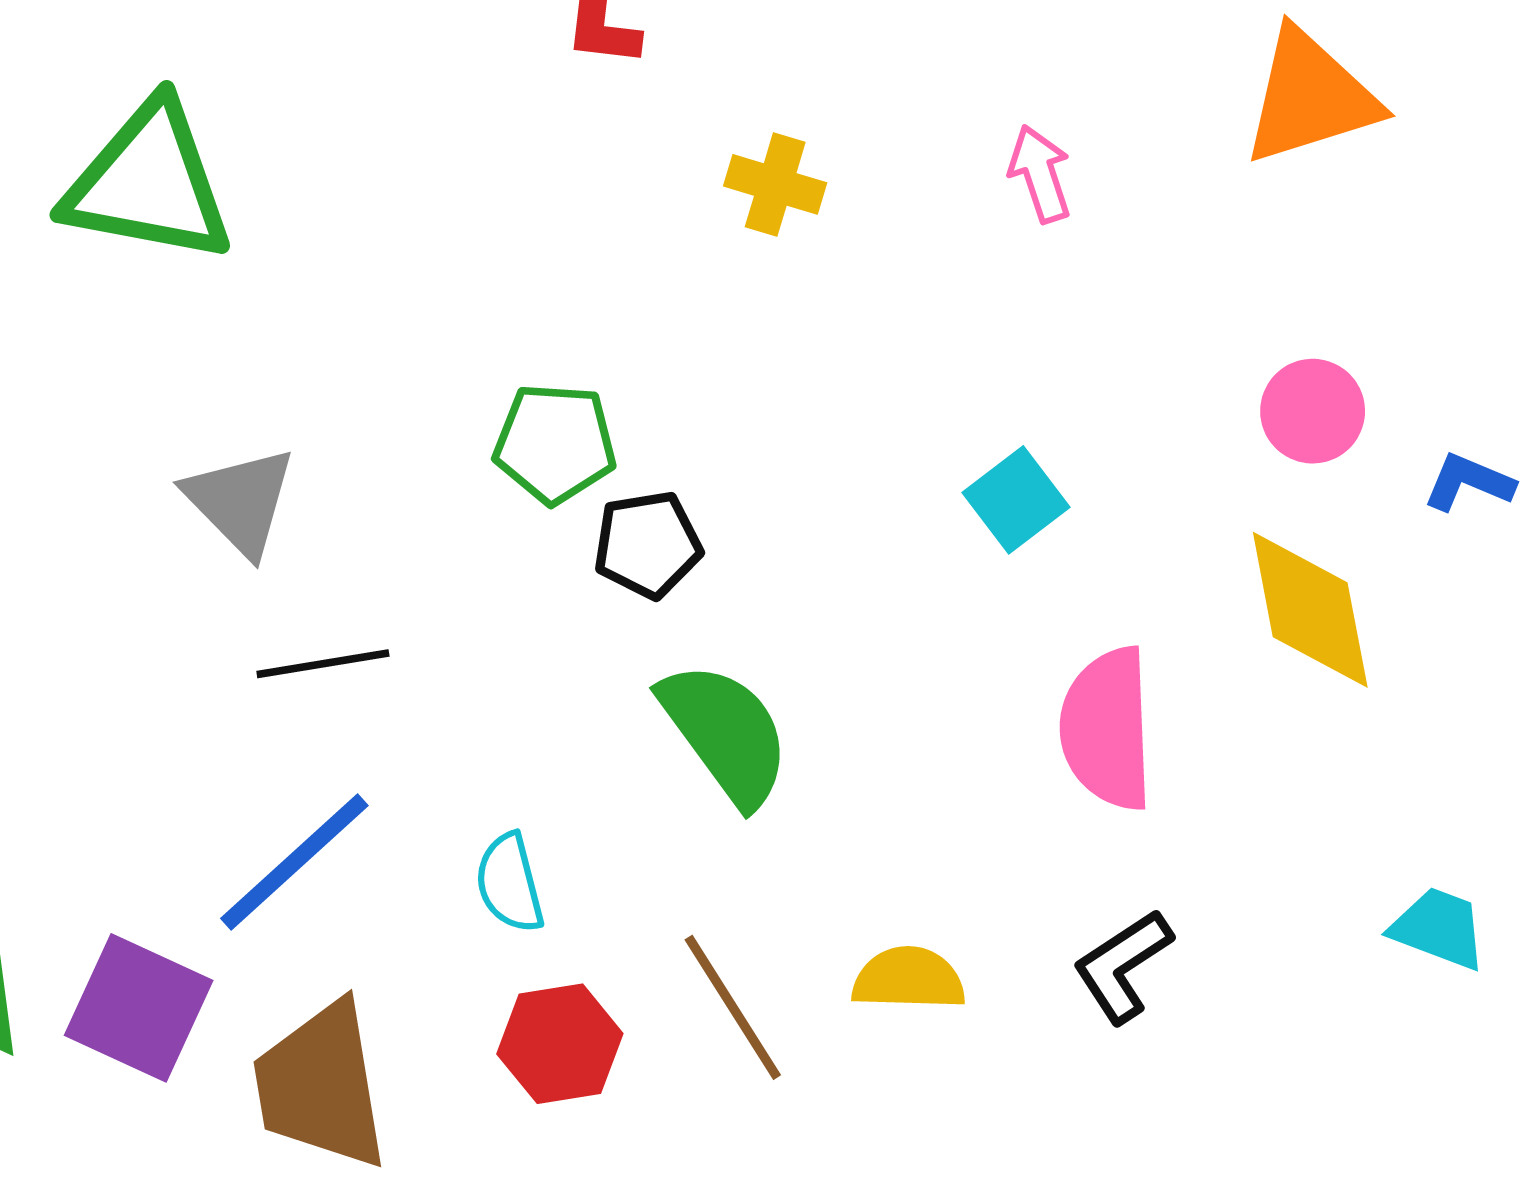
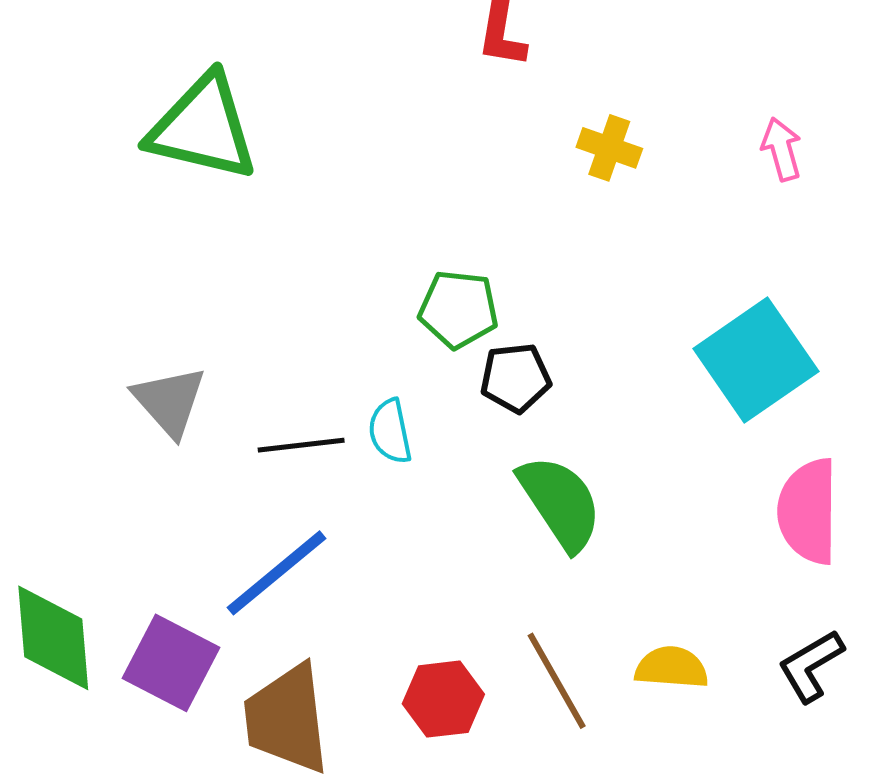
cyan square: (1016, 500) -> (756, 360), size x1.8
gray triangle: (240, 501) -> (169, 401), moved
cyan semicircle: (510, 883) -> (390, 431), moved

